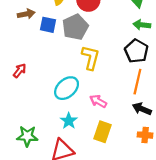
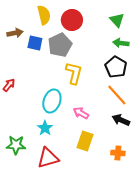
orange line: (137, 82) -> (117, 95), turned -55
cyan ellipse: (67, 88) -> (52, 101), turned -30
cyan star: (69, 121) -> (45, 128), moved
orange cross: (145, 135) -> (118, 153), moved

